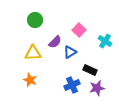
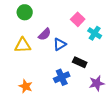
pink square: (79, 30) -> (78, 19), moved
orange star: (30, 80) -> (26, 86), moved
purple star: (97, 88) -> (97, 83), moved

